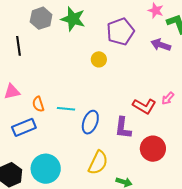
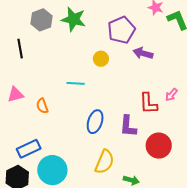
purple arrow: (161, 45) -> (143, 53), moved
red L-shape: (144, 106) -> (148, 103), turned 60
cyan line: (66, 109) -> (76, 83), moved
blue rectangle: (24, 127) -> (29, 149), moved

